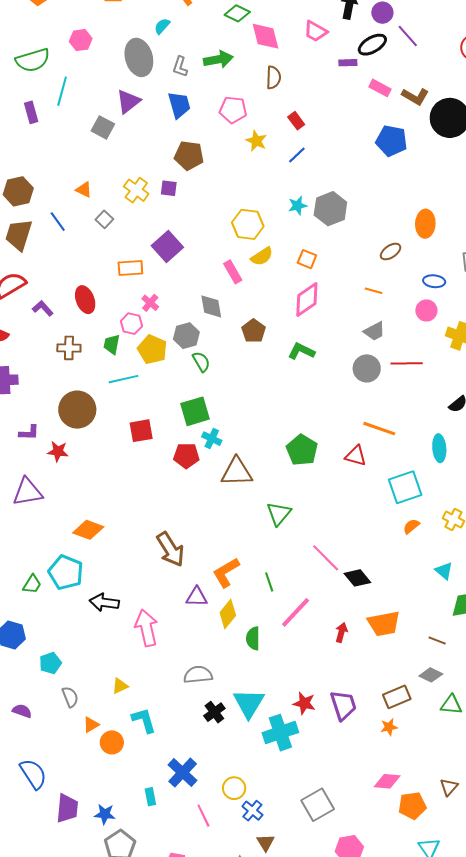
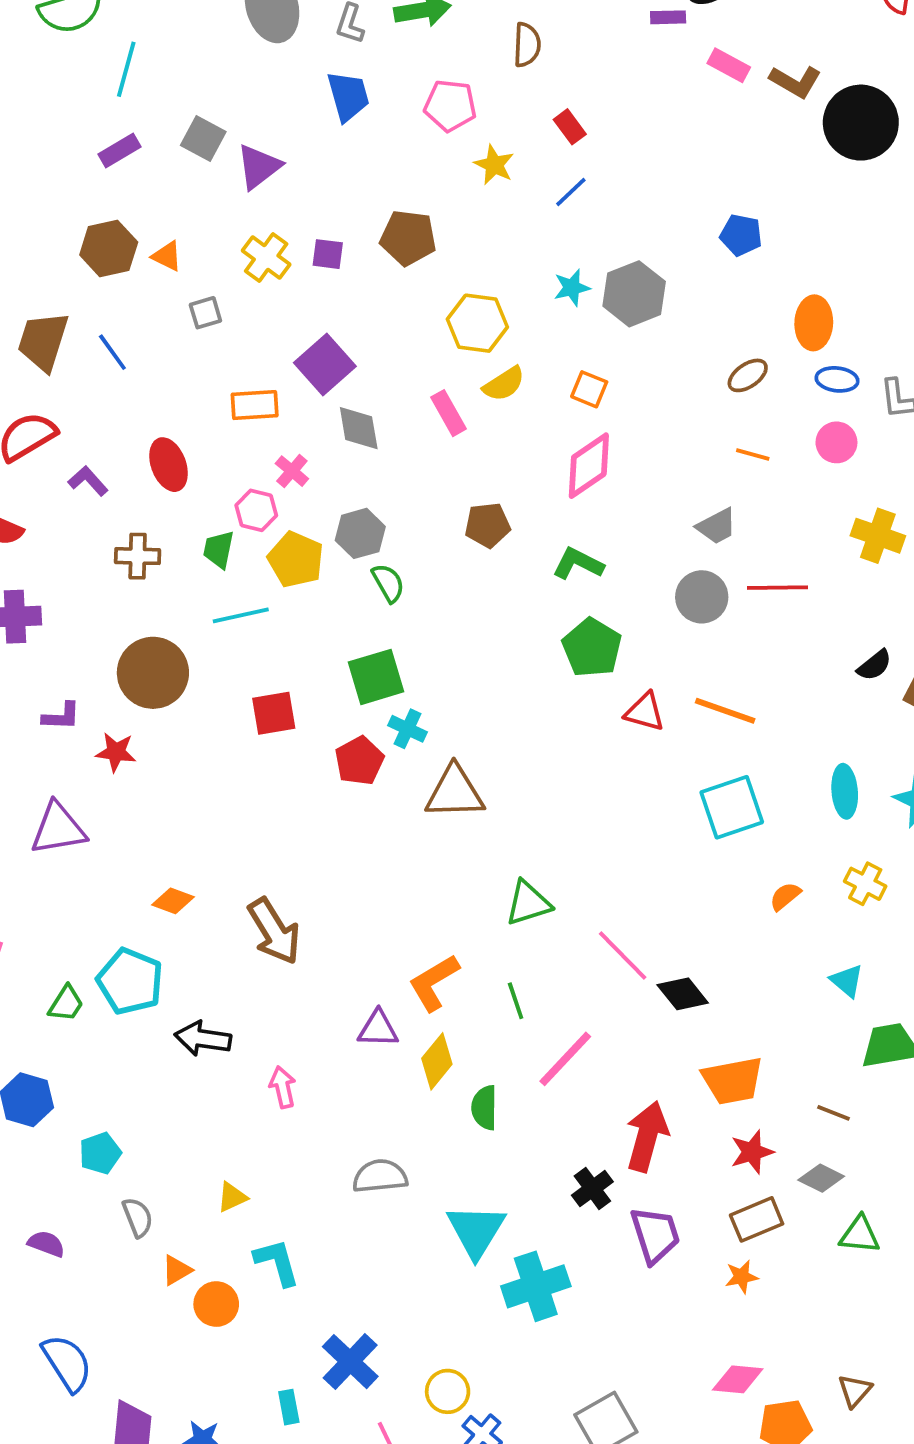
purple triangle: (128, 101) -> (259, 167), moved
purple rectangle: (31, 112) -> (119, 151), moved, turned 75
blue pentagon: (391, 141) -> (741, 235), moved, size x0.7
brown pentagon: (189, 156) -> (408, 238), moved
brown hexagon: (18, 191) -> (109, 248), moved
gray square: (104, 219) -> (205, 313), turned 30
blue line: (58, 222) -> (112, 352), moved
blue ellipse: (434, 281) -> (837, 379), moved
orange line: (374, 291) -> (753, 454), moved
gray diamond: (211, 306) -> (359, 428), moved
pink circle: (426, 310) -> (836, 442), moved
brown pentagon: (254, 331) -> (487, 525), turned 30
cyan ellipse: (439, 448) -> (845, 791), moved
green pentagon: (302, 450) -> (592, 648), moved
red pentagon: (186, 456) -> (359, 761), turned -30
red triangle: (356, 456) -> (645, 712), moved
cyan square: (405, 487) -> (732, 807), moved
green triangle: (279, 514) -> (528, 903), moved, turned 32
orange diamond: (88, 530) -> (173, 901), size x0.7
brown arrow: (170, 549) -> (274, 931), moved
pink arrow: (146, 628) -> (283, 1087), size x0.6
red arrow: (341, 632) -> (647, 1136), moved, size x1.8
red star: (304, 703) -> (752, 1152), moved, turned -30
black cross: (214, 712) -> (592, 1189), moved

